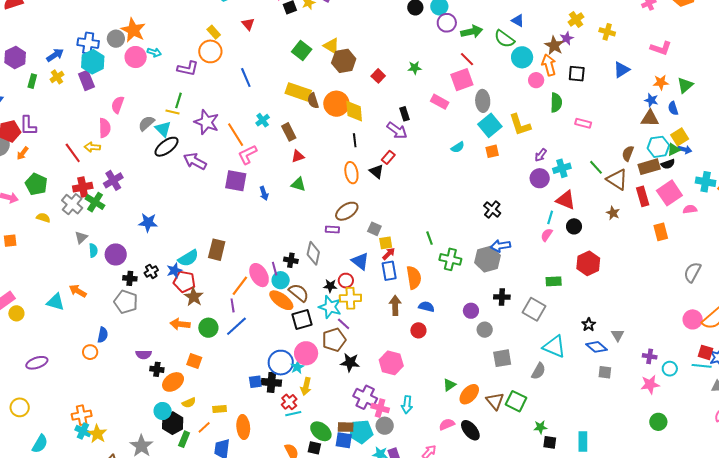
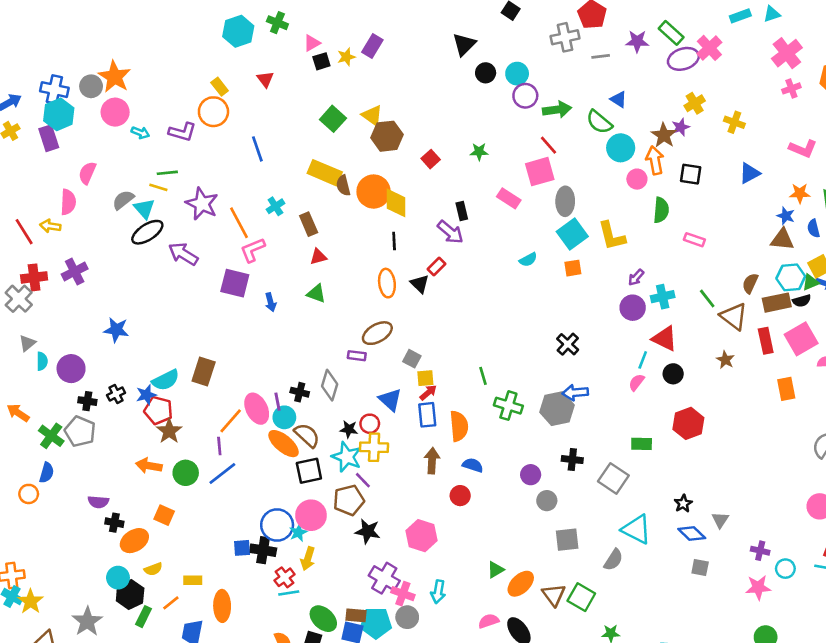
cyan arrow: (154, 52) -> (140, 133), moved
green line: (179, 100) -> (167, 173), turned 63
green cross: (95, 202) -> (51, 436), moved

